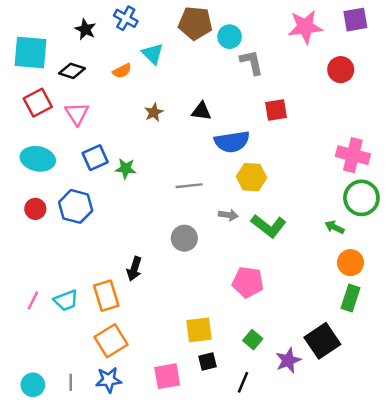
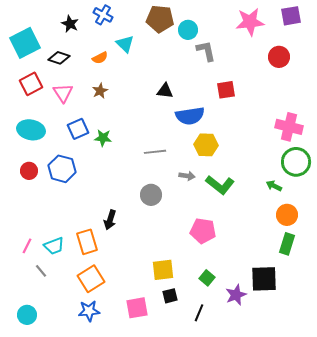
cyan square: (30, 53) -> (25, 43), turned -32
brown star: (154, 112) -> (100, 91), moved
black square: (322, 341) -> (264, 279), turned 32
gray line: (71, 382) -> (41, 271), moved, turned -40

